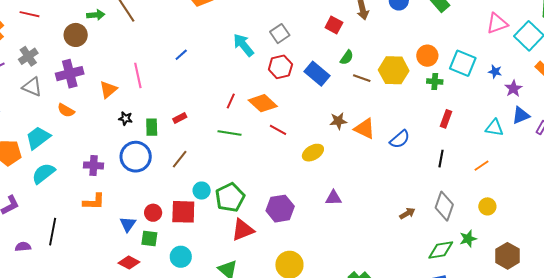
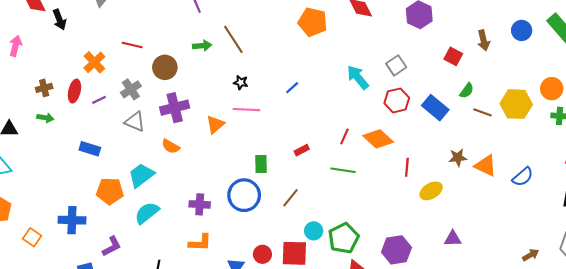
brown circle: (76, 35) -> (165, 67), moved
pink line: (138, 75) -> (246, 110), turned -75
black star: (125, 118) -> (241, 82), moved
red rectangle: (180, 118) -> (302, 150), moved
red line: (278, 130) -> (407, 167), moved, turned 66

